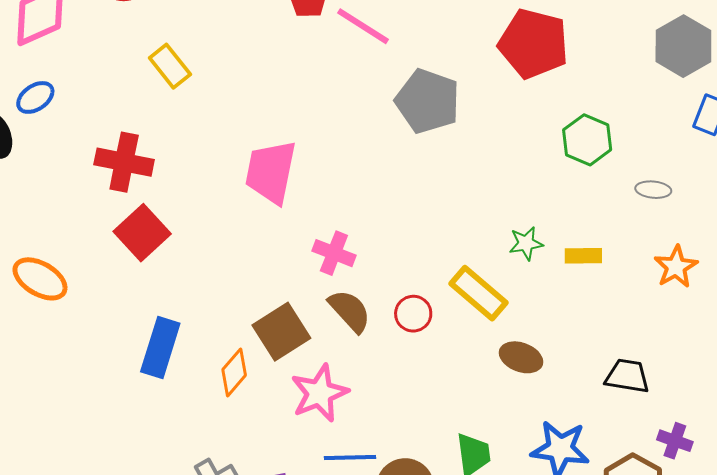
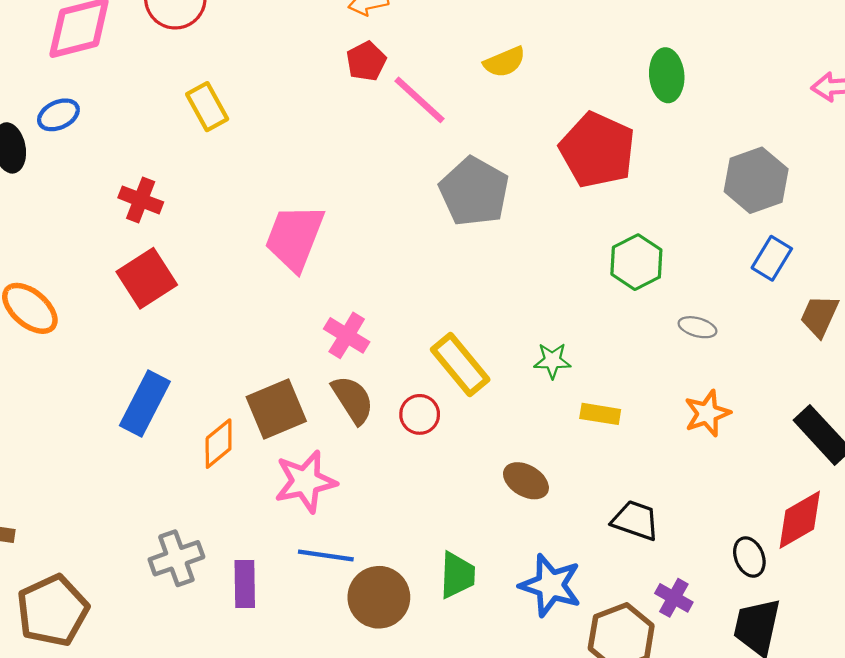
red cross: (124, 162) -> (141, 200), size x0.7
yellow rectangle: (583, 256) -> (600, 414), moved
yellow rectangle: (479, 293) -> (460, 364), moved

